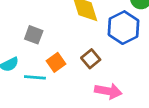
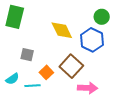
brown square: (91, 59) -> (71, 66), size x1.6

